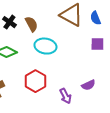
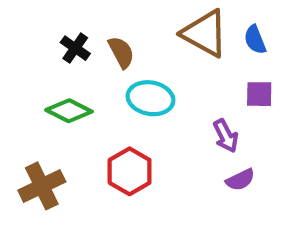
purple arrow: (65, 96) -> (226, 136), moved

